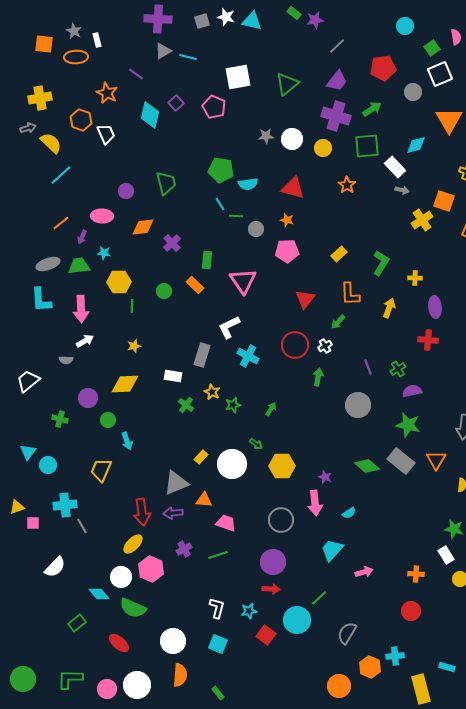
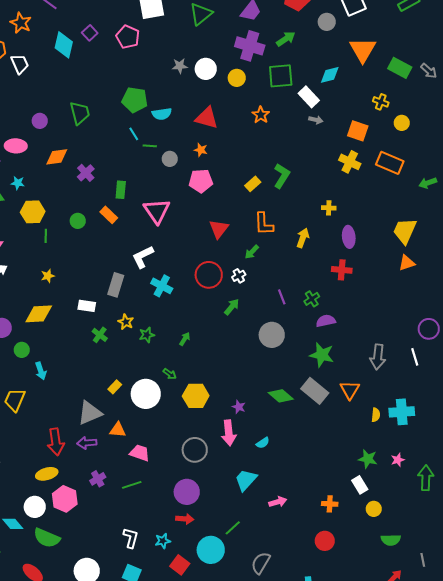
yellow cross: (422, 220) -> (350, 162), moved, turned -30
green L-shape: (381, 263) -> (282, 176), moved
green arrow: (318, 377) -> (232, 307), turned 30
yellow ellipse: (133, 544) -> (47, 474), turned 30

